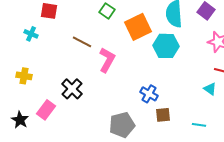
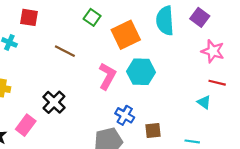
cyan hexagon: (166, 46) -> (141, 72), moved
pink L-shape: (107, 60) -> (107, 76), moved
blue cross: (149, 94) -> (125, 115), moved

